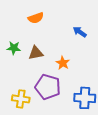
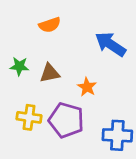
blue arrow: (80, 32) -> (110, 44), size x1.6
yellow cross: (21, 99) -> (29, 117), moved

